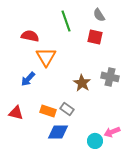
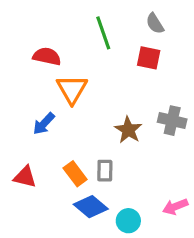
gray rectangle: (67, 109) -> (105, 171), turned 56
orange rectangle: (48, 111) -> (75, 174), turned 35
blue diamond: (58, 132) -> (91, 207), turned 40
cyan circle: (95, 141) -> (128, 221), moved

